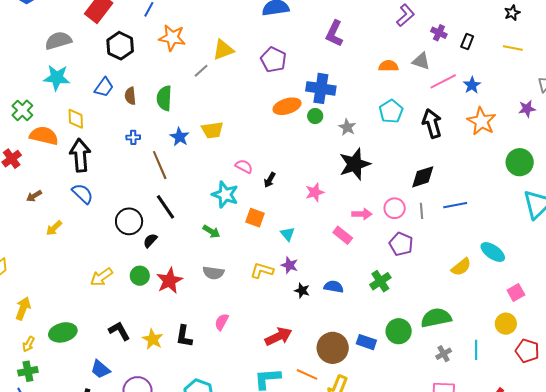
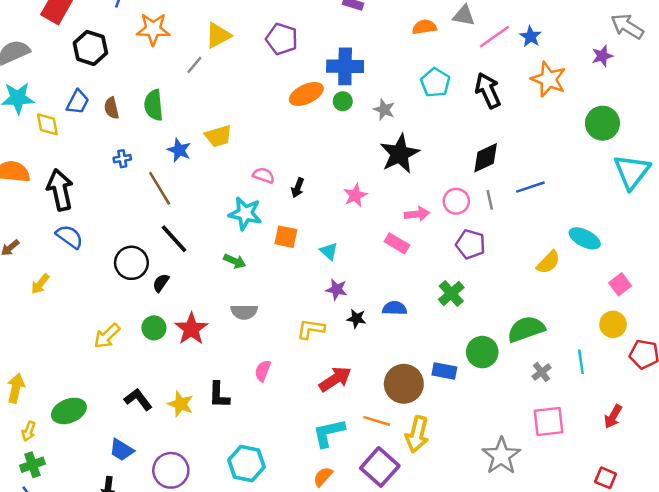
yellow diamond: (76, 119) -> (47, 124), moved
yellow L-shape: (262, 271) -> (311, 329), moved

